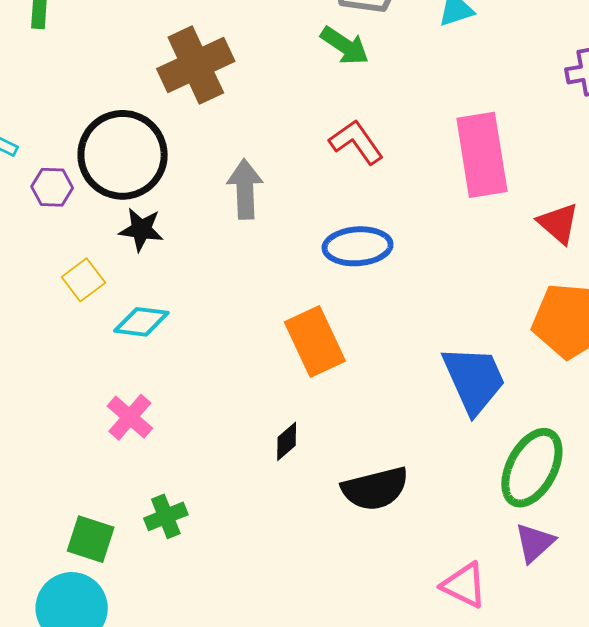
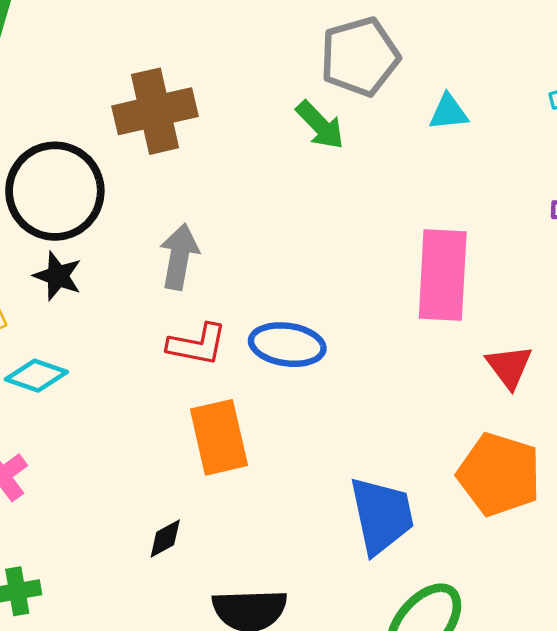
red L-shape: (356, 142) -> (197, 344), moved, turned 124

